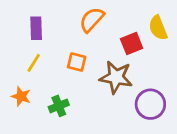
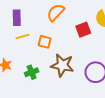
yellow line: (34, 63) -> (22, 37), moved, turned 40
brown star: (116, 77) -> (62, 65), moved

